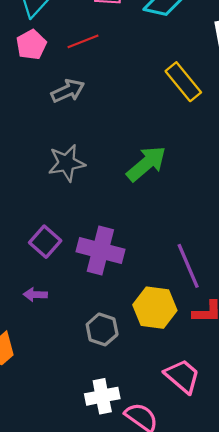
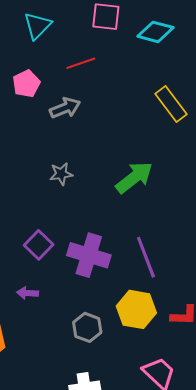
pink pentagon: (31, 45) -> (26, 84), moved
gray star: (67, 163) -> (61, 174), size x0.7
purple line: (188, 266) -> (146, 257), moved

